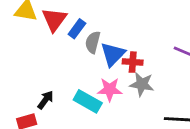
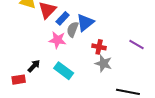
blue triangle: (113, 54) -> (85, 23), moved
pink star: (110, 89) -> (57, 40), moved

